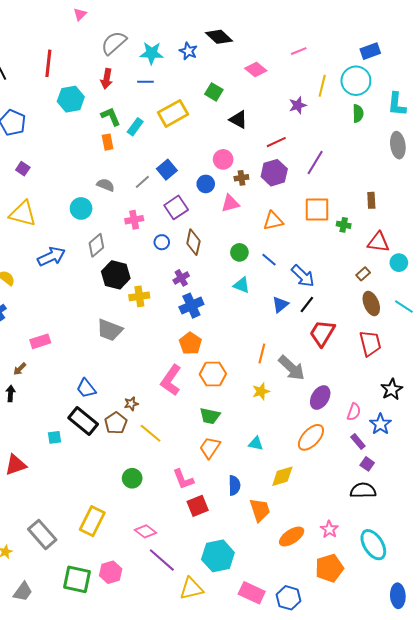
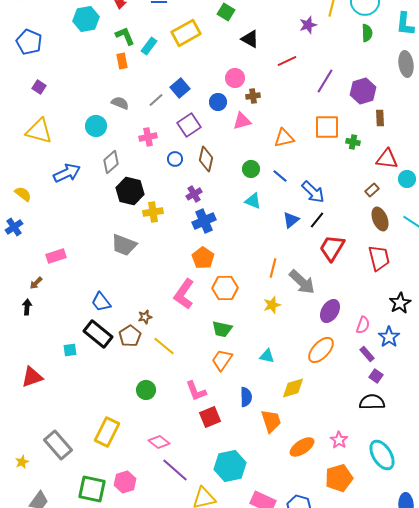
purple hexagon: (274, 173) -> (363, 91), moved

